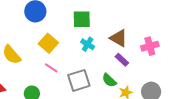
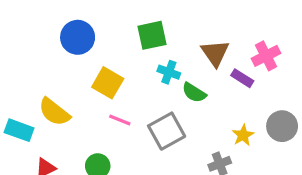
brown triangle: (119, 38) -> (215, 53), turned 36
purple rectangle: (122, 60) -> (242, 78), moved
green semicircle: (109, 80) -> (194, 93), moved

